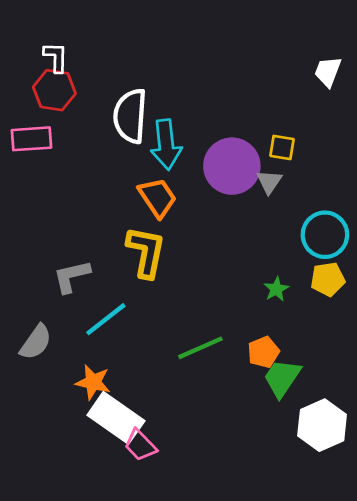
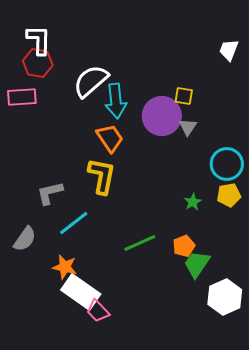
white L-shape: (56, 57) -> (39, 40), size x1.4
white semicircle: (130, 116) -> (91, 81), turned 45
yellow square: (282, 147) -> (184, 96), moved

